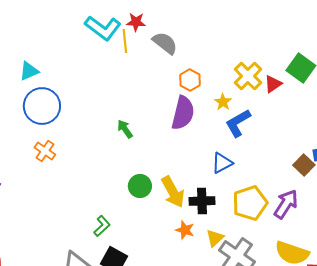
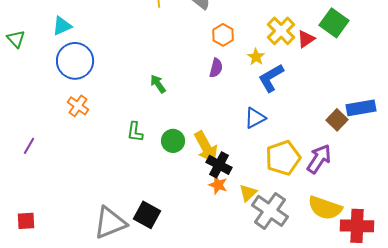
purple semicircle: (183, 113) -> (216, 68), size x0.6
black cross: (202, 201) -> (219, 165), moved, turned 30
green L-shape: (102, 226) -> (135, 132), moved, turned 140

